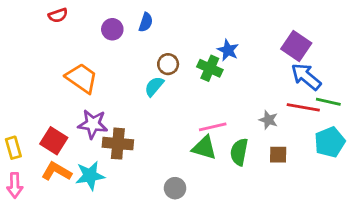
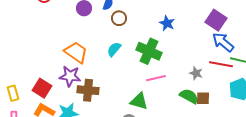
brown circle: (168, 64) -> (119, 18), moved
green cross: (210, 68) -> (149, 51), moved, size x1.4
orange trapezoid: (82, 78) -> (76, 52), moved
green triangle: (204, 148) -> (139, 101), moved
green semicircle: (239, 152) -> (189, 96), moved, turned 108

